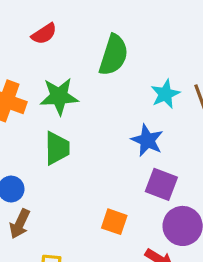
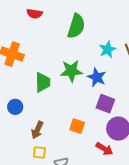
red semicircle: (44, 34) -> (35, 14), turned 42
green star: (59, 96) -> (71, 71), moved
brown arrow: (20, 224) -> (37, 130), moved

